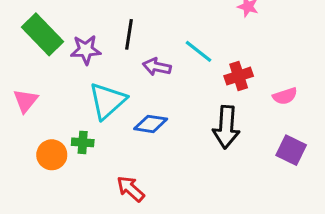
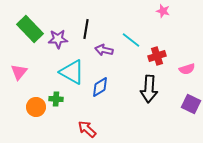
cyan triangle: (107, 101) -> (72, 72), turned -48
blue diamond: (151, 124) -> (100, 87), turned -40

